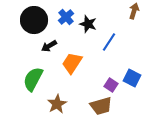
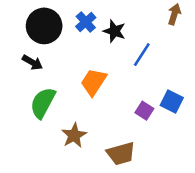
black arrow: (49, 46) -> (32, 62), moved, turned -119
brown trapezoid: (101, 106) -> (121, 154), moved

